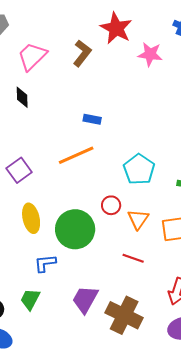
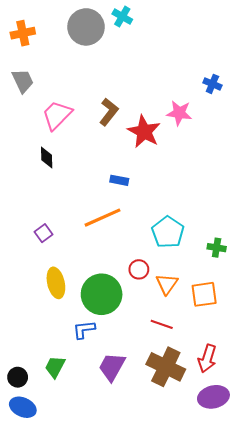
red star: (116, 28) -> (144, 132), moved
purple square: (19, 170) -> (44, 233), size x0.7
blue L-shape: (45, 263) -> (84, 330), moved
brown cross: (124, 315) -> (166, 367), moved

